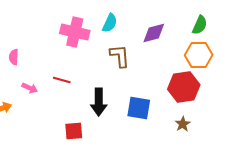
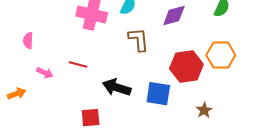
orange hexagon: (199, 55) -> (221, 55), moved
red hexagon: (184, 87) -> (186, 67), moved
black arrow: (99, 102) -> (117, 87), turned 108

